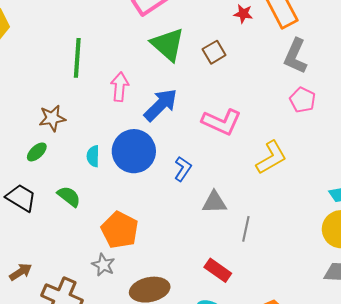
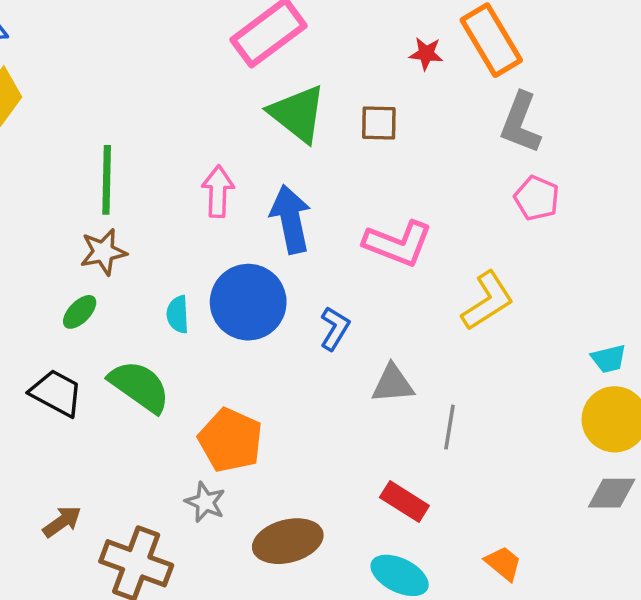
brown square: (214, 52) -> (379, 123), turned 35
green line: (77, 58) -> (107, 180), moved
blue arrow: (161, 105) -> (291, 219), turned -54
green semicircle: (69, 196) -> (139, 386), size x1.5

